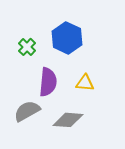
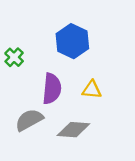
green cross: (27, 47) -> (14, 57), moved

